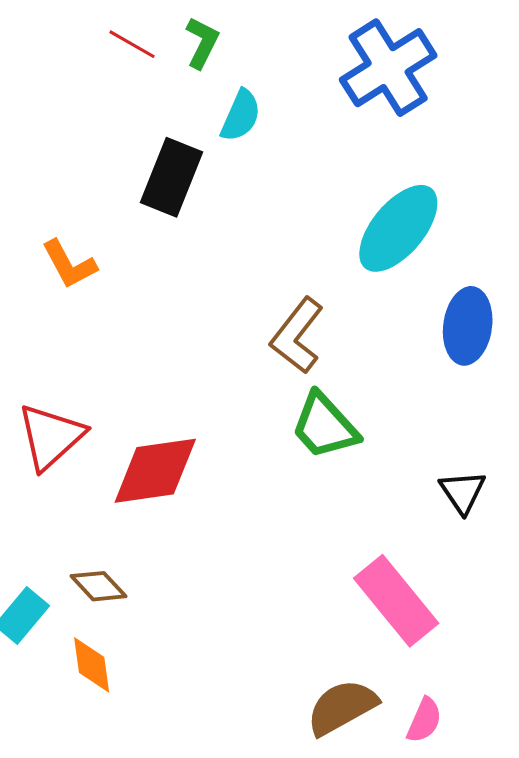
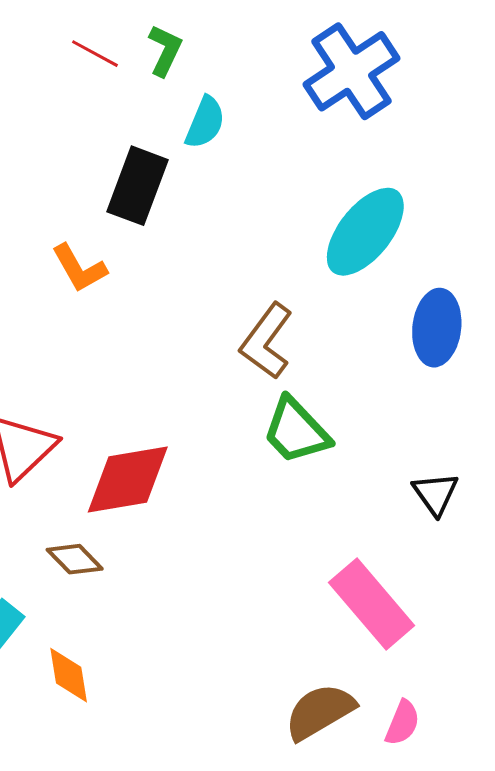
orange L-shape: (69, 264) -> (79, 268), moved
brown diamond: (98, 586) -> (75, 559), moved

